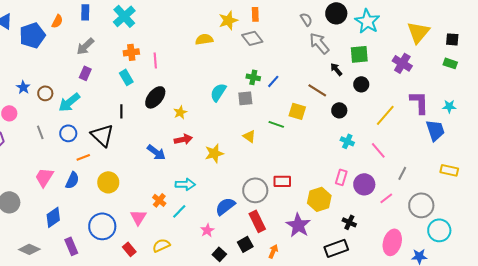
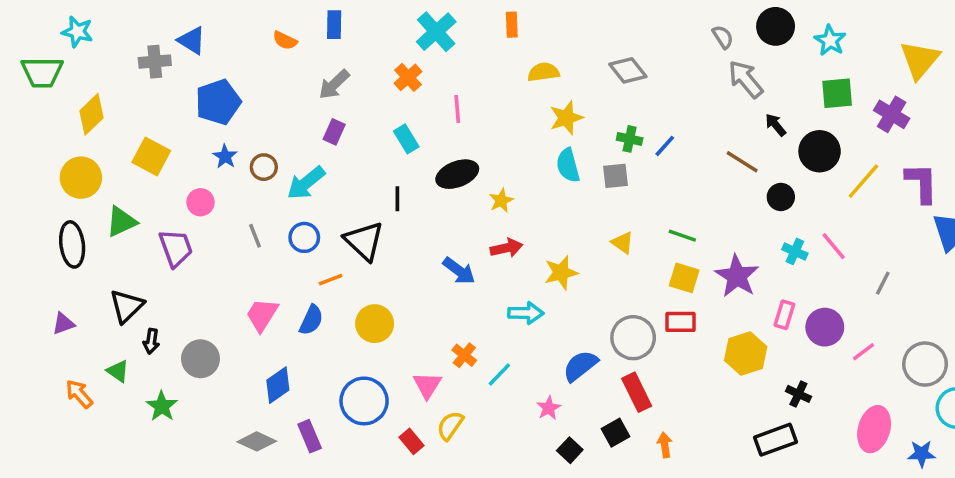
orange rectangle: (255, 14) -> (512, 25), moved
cyan cross: (124, 16) -> (436, 32), moved
yellow star: (228, 20) -> (566, 118), moved
orange semicircle: (57, 21) -> (285, 40), turned 88
cyan star: (367, 21) -> (830, 40), size x0.7
blue pentagon: (32, 35) -> (218, 102), moved
orange cross: (131, 52) -> (408, 77), moved, turned -35
green square: (359, 54) -> (837, 93), moved
black circle: (361, 84) -> (820, 151), size x1.5
cyan semicircle: (218, 92) -> (568, 165), turned -48
black ellipse: (155, 97) -> (457, 174), turned 30
yellow square: (297, 111) -> (684, 278), moved
yellow line: (385, 115) -> (863, 181), moved
green line: (276, 124) -> (682, 236), moved
pink line: (378, 150) -> (834, 246), moved
gray line: (402, 173) -> (883, 283), moved
cyan arrow: (185, 184) -> (526, 313), moved
purple star: (298, 225) -> (737, 276), moved
yellow semicircle: (161, 245) -> (450, 426), moved, turned -30
gray diamond: (29, 249) -> (257, 441), moved
orange arrow: (273, 251) -> (665, 445), turned -32

